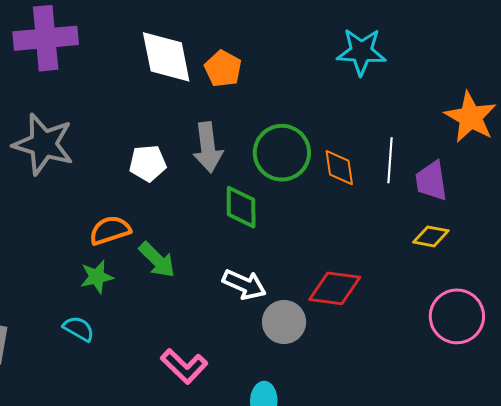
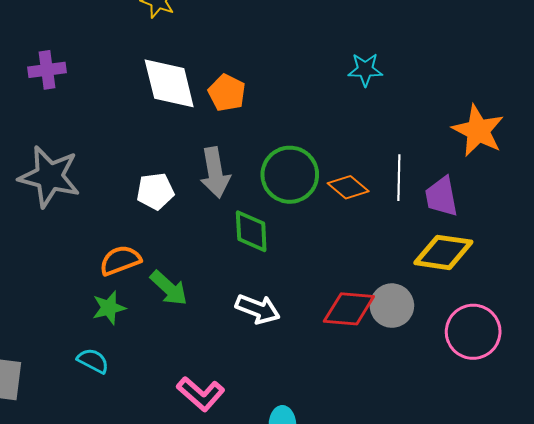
purple cross: (46, 38) -> (47, 70), size x0.6
cyan star: (361, 52) -> (365, 70), size x0.7
orange diamond: (339, 168) -> (348, 187), turned -39
yellow diamond: (431, 236) -> (443, 252), size x1.6
gray circle: (284, 322) -> (392, 306), moved

